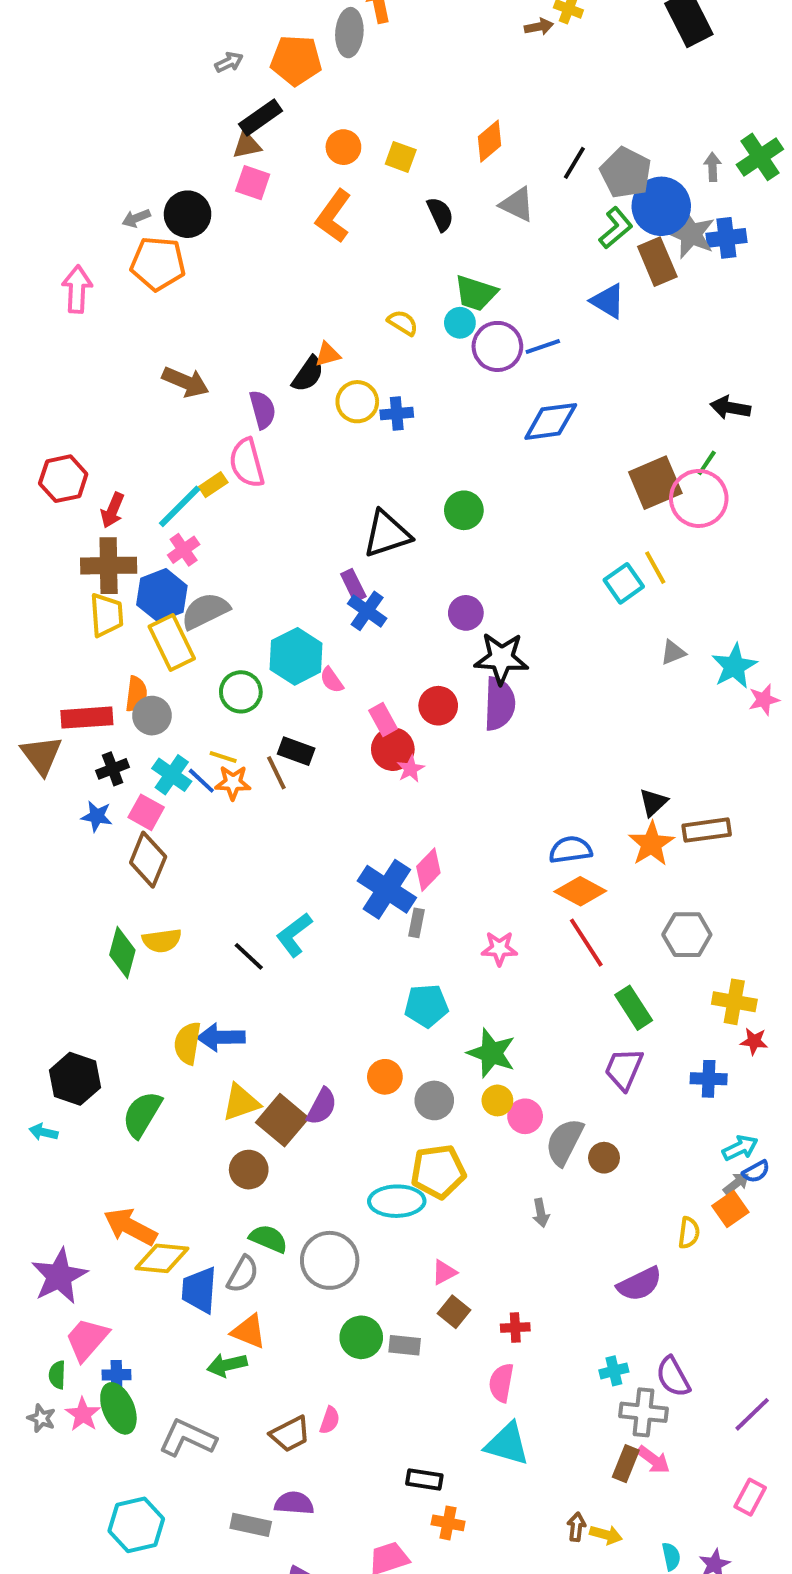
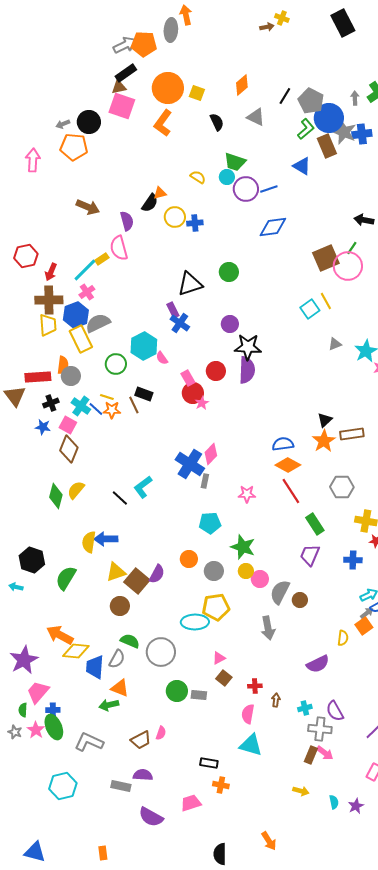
gray arrow: (229, 62) -> (125, 45), moved, size x1.6
orange circle: (343, 147) -> (168, 88), size x1.8
pink square: (253, 183) -> (122, 106), size x1.5
yellow semicircle: (162, 941) -> (76, 490), turned 138
gray arrow: (541, 1213) -> (268, 628), size x1.6
brown arrow: (576, 1527) -> (276, 700), moved

